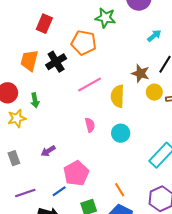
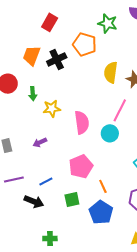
pink line: (90, 85) -> (120, 110), moved, turned -40
yellow semicircle: (118, 96) -> (111, 72), moved
yellow star: (17, 118) -> (52, 108), moved
pink semicircle: (90, 125) -> (82, 122), size x1.6
pink pentagon: (76, 173) -> (81, 166), moved

